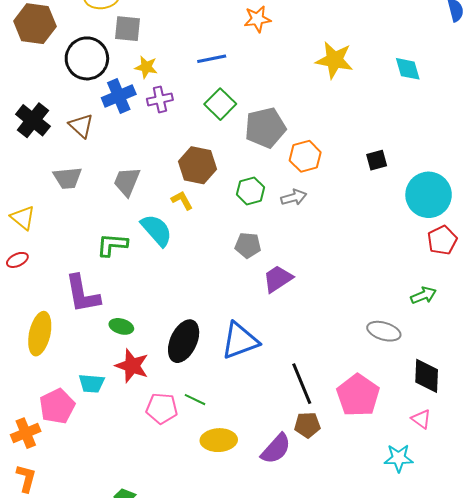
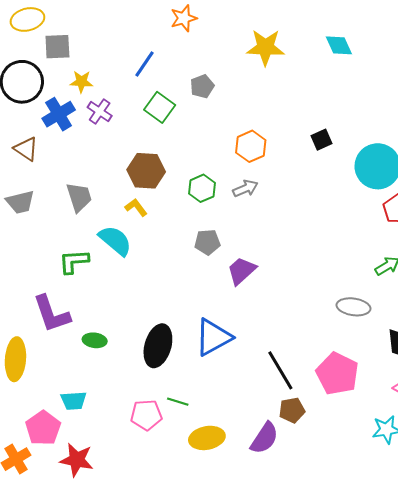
blue line: (212, 59) -> (145, 64), turned -36
purple cross: (160, 99) -> (100, 112), turned -35
gray pentagon: (265, 128) -> (202, 86), moved, size x0.6
gray trapezoid: (127, 182) -> (79, 197), turned 148
red star: (132, 366) -> (77, 460), moved

